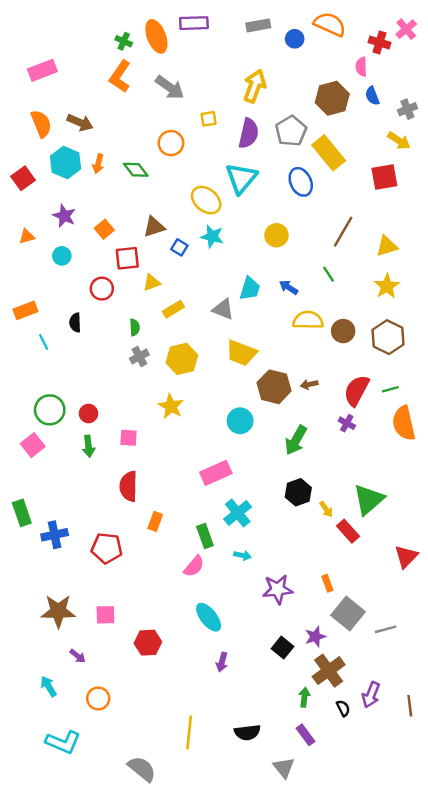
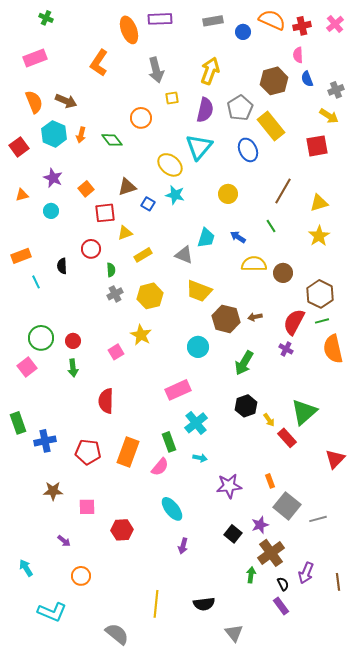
green cross: (124, 41) -> (46, 18), moved
red cross: (380, 42) -> (302, 26), moved, turned -30
gray arrow: (170, 87) -> (156, 70), moved, turned 40
red circle: (102, 289) -> (91, 249), moved
brown hexagon: (388, 337) -> (320, 294), moved
pink square: (129, 438) -> (116, 352), moved, turned -35
orange rectangle: (155, 521) -> (128, 452), moved, size x1.8
brown star: (58, 611) -> (53, 491), moved, size x0.7
cyan arrow: (48, 686) -> (26, 568), moved
purple rectangle: (306, 735) -> (281, 606), moved

